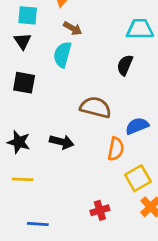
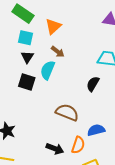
black triangle: (23, 41) -> (27, 57), moved
black square: (24, 83) -> (27, 82), moved
black arrow: (62, 142) -> (55, 149), moved

